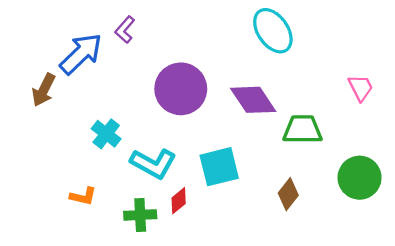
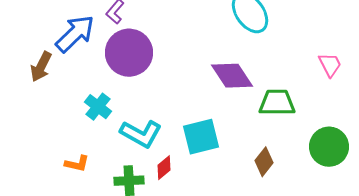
purple circle: (181, 89) -> (129, 53), moved

